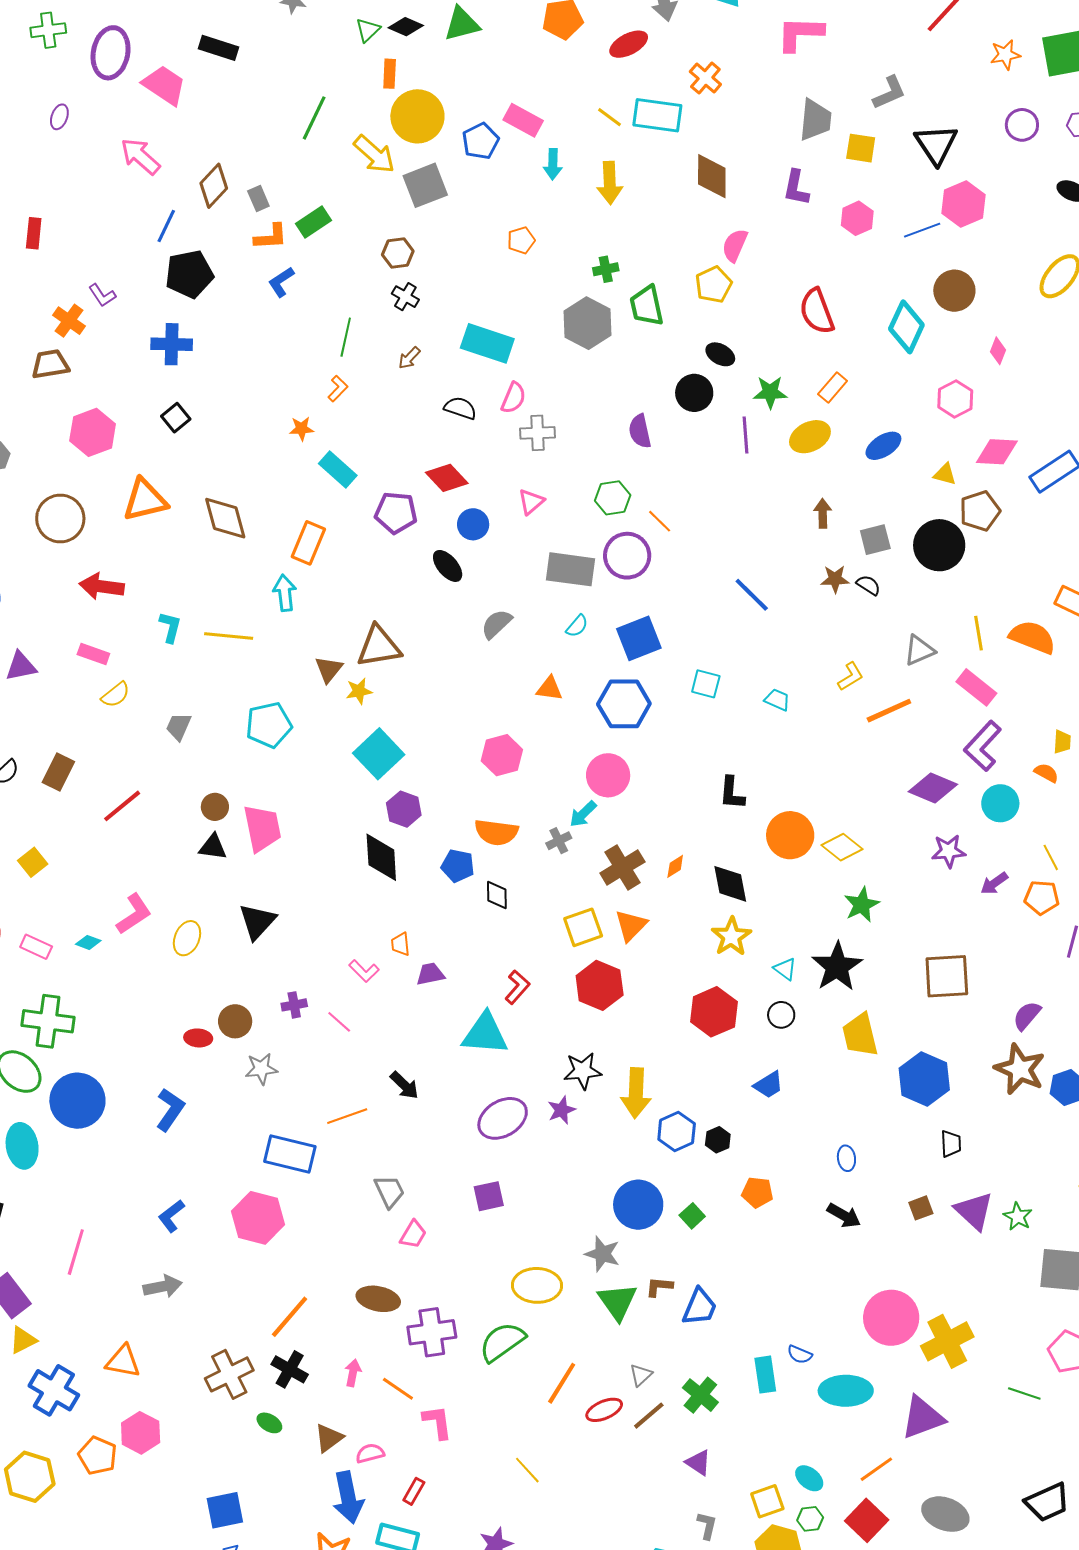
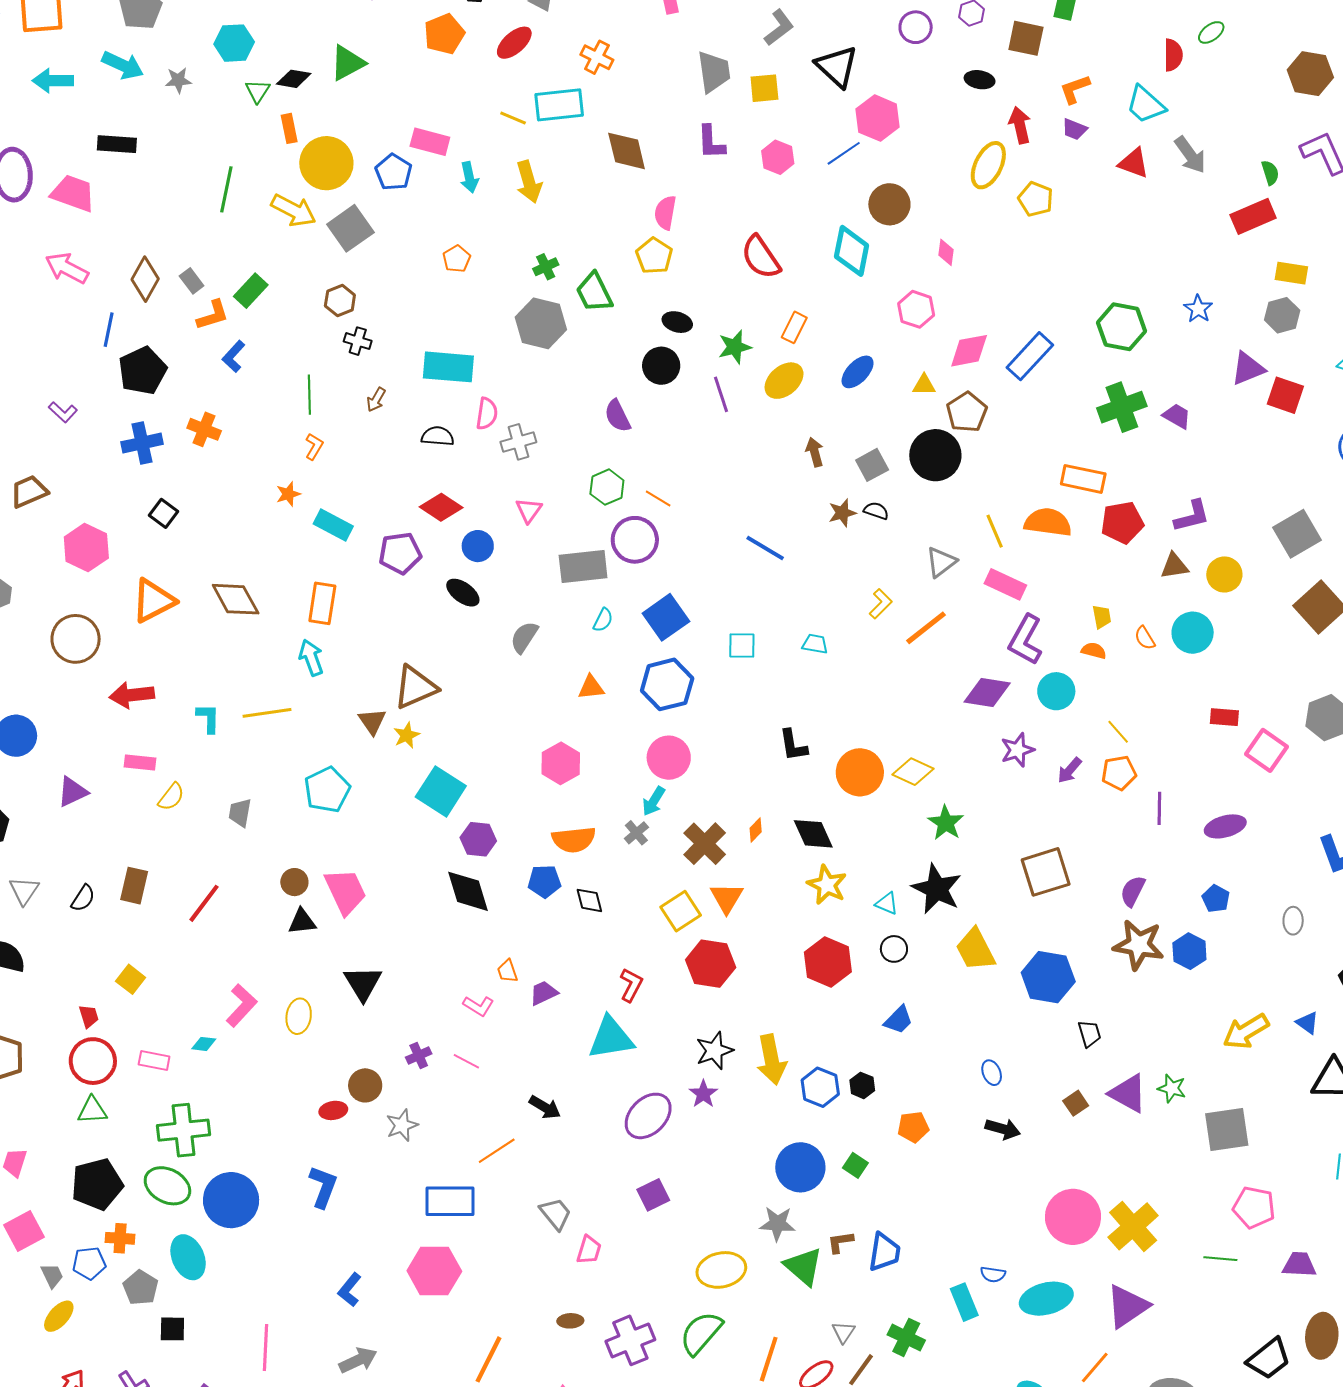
orange cross: (69, 321) -> (204, 429), moved
brown ellipse: (378, 1299) -> (570, 1321), size x0.6

